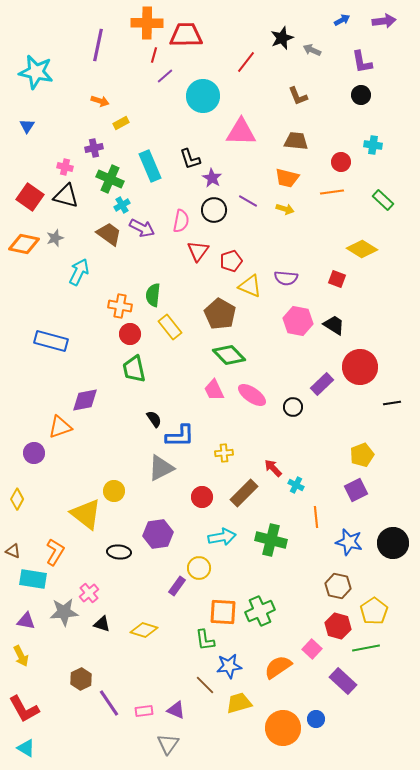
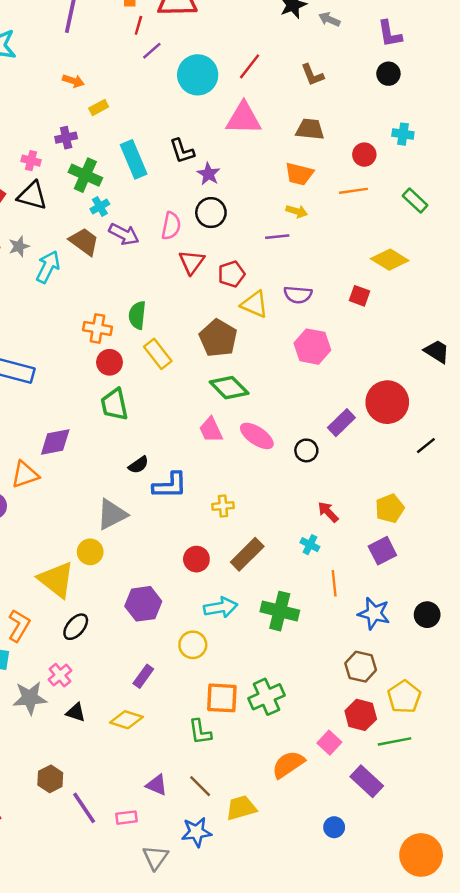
red line: (246, 62) -> (250, 66), moved
purple line: (248, 201) -> (277, 237), moved, turned -36
cyan arrow: (79, 272) -> (48, 267), moved
black trapezoid: (334, 325) -> (437, 351), moved
black line: (392, 403) -> (426, 446), turned -30
black semicircle: (154, 419) -> (138, 465), turned 90
gray triangle: (161, 468) -> (112, 514), moved
red arrow: (273, 468) -> (328, 512), moved
black circle: (393, 543) -> (427, 615), size x0.7
black ellipse: (119, 552) -> (76, 627), moved, turned -55
purple rectangle: (177, 586) -> (143, 676), moved
blue star: (229, 666) -> (196, 832), moved
purple triangle: (176, 710) -> (157, 785), moved
orange circle: (283, 728) -> (421, 855), moved

